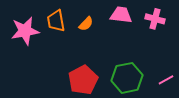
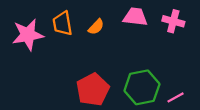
pink line: (166, 80) -> (176, 97), moved

